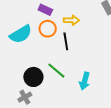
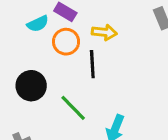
cyan semicircle: (21, 34) -> (38, 24), moved, size x0.6
black circle: (33, 77) -> (31, 86), moved

